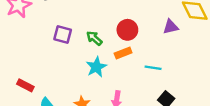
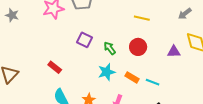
orange rectangle: (123, 53) -> (132, 77), moved, turned 40
red rectangle: (25, 85) -> (55, 67), moved

